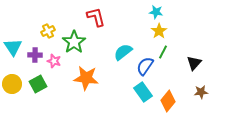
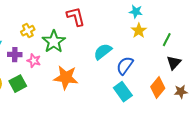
green line: (163, 52) -> (167, 40), moved
orange diamond: (168, 101) -> (158, 88), moved

